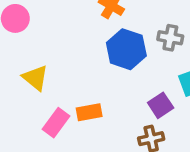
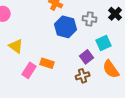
orange rectangle: (89, 112) -> (47, 63), turned 32

